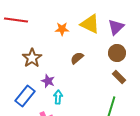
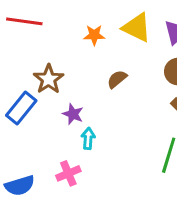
blue rectangle: (25, 96) -> (21, 108), moved

